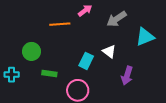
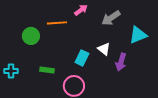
green circle: (31, 51) -> (31, 36), moved
purple arrow: (127, 76) -> (121, 62), moved

